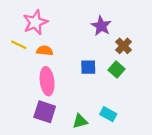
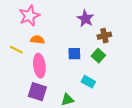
yellow line: (19, 45) -> (16, 50), moved
brown cross: (124, 46) -> (104, 36), turned 32
cyan rectangle: (108, 114) -> (88, 82), moved

